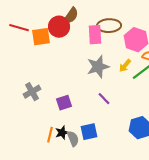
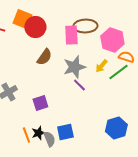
brown semicircle: (71, 16) -> (44, 57), moved
orange square: (41, 37) -> (22, 19), moved, turned 30
purple line: (104, 99) -> (79, 85), moved
orange line: (50, 135) -> (26, 135), turned -35

